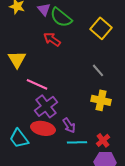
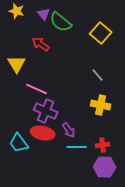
red arrow: (52, 39) -> (41, 44), moved
purple cross: (46, 106) -> (46, 111), turned -30
red cross: (103, 140) -> (103, 145), turned 32

